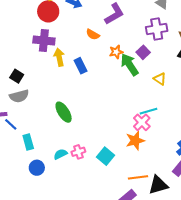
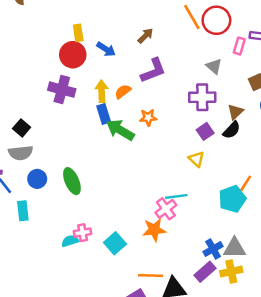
orange semicircle: (93, 34) -> (123, 92), turned 104
purple square: (143, 52) -> (205, 131), moved
yellow arrow: (59, 57) -> (102, 91), moved
green arrow: (129, 65) -> (120, 130), moved, turned -35
blue rectangle: (80, 66) -> (104, 114), moved
cyan semicircle: (60, 154) -> (70, 241), moved
blue circle: (37, 168) -> (37, 179), moved

